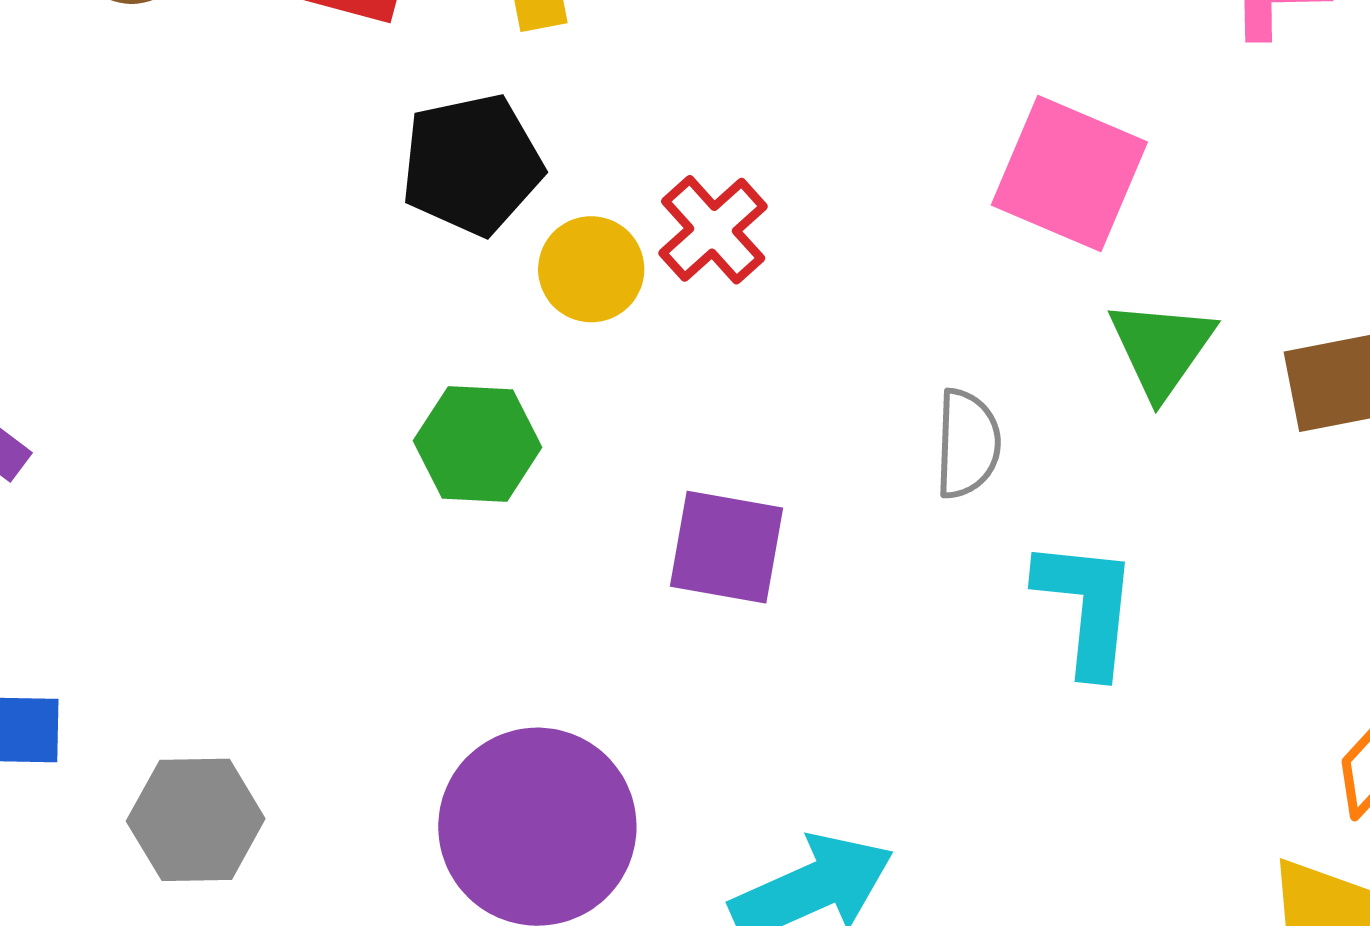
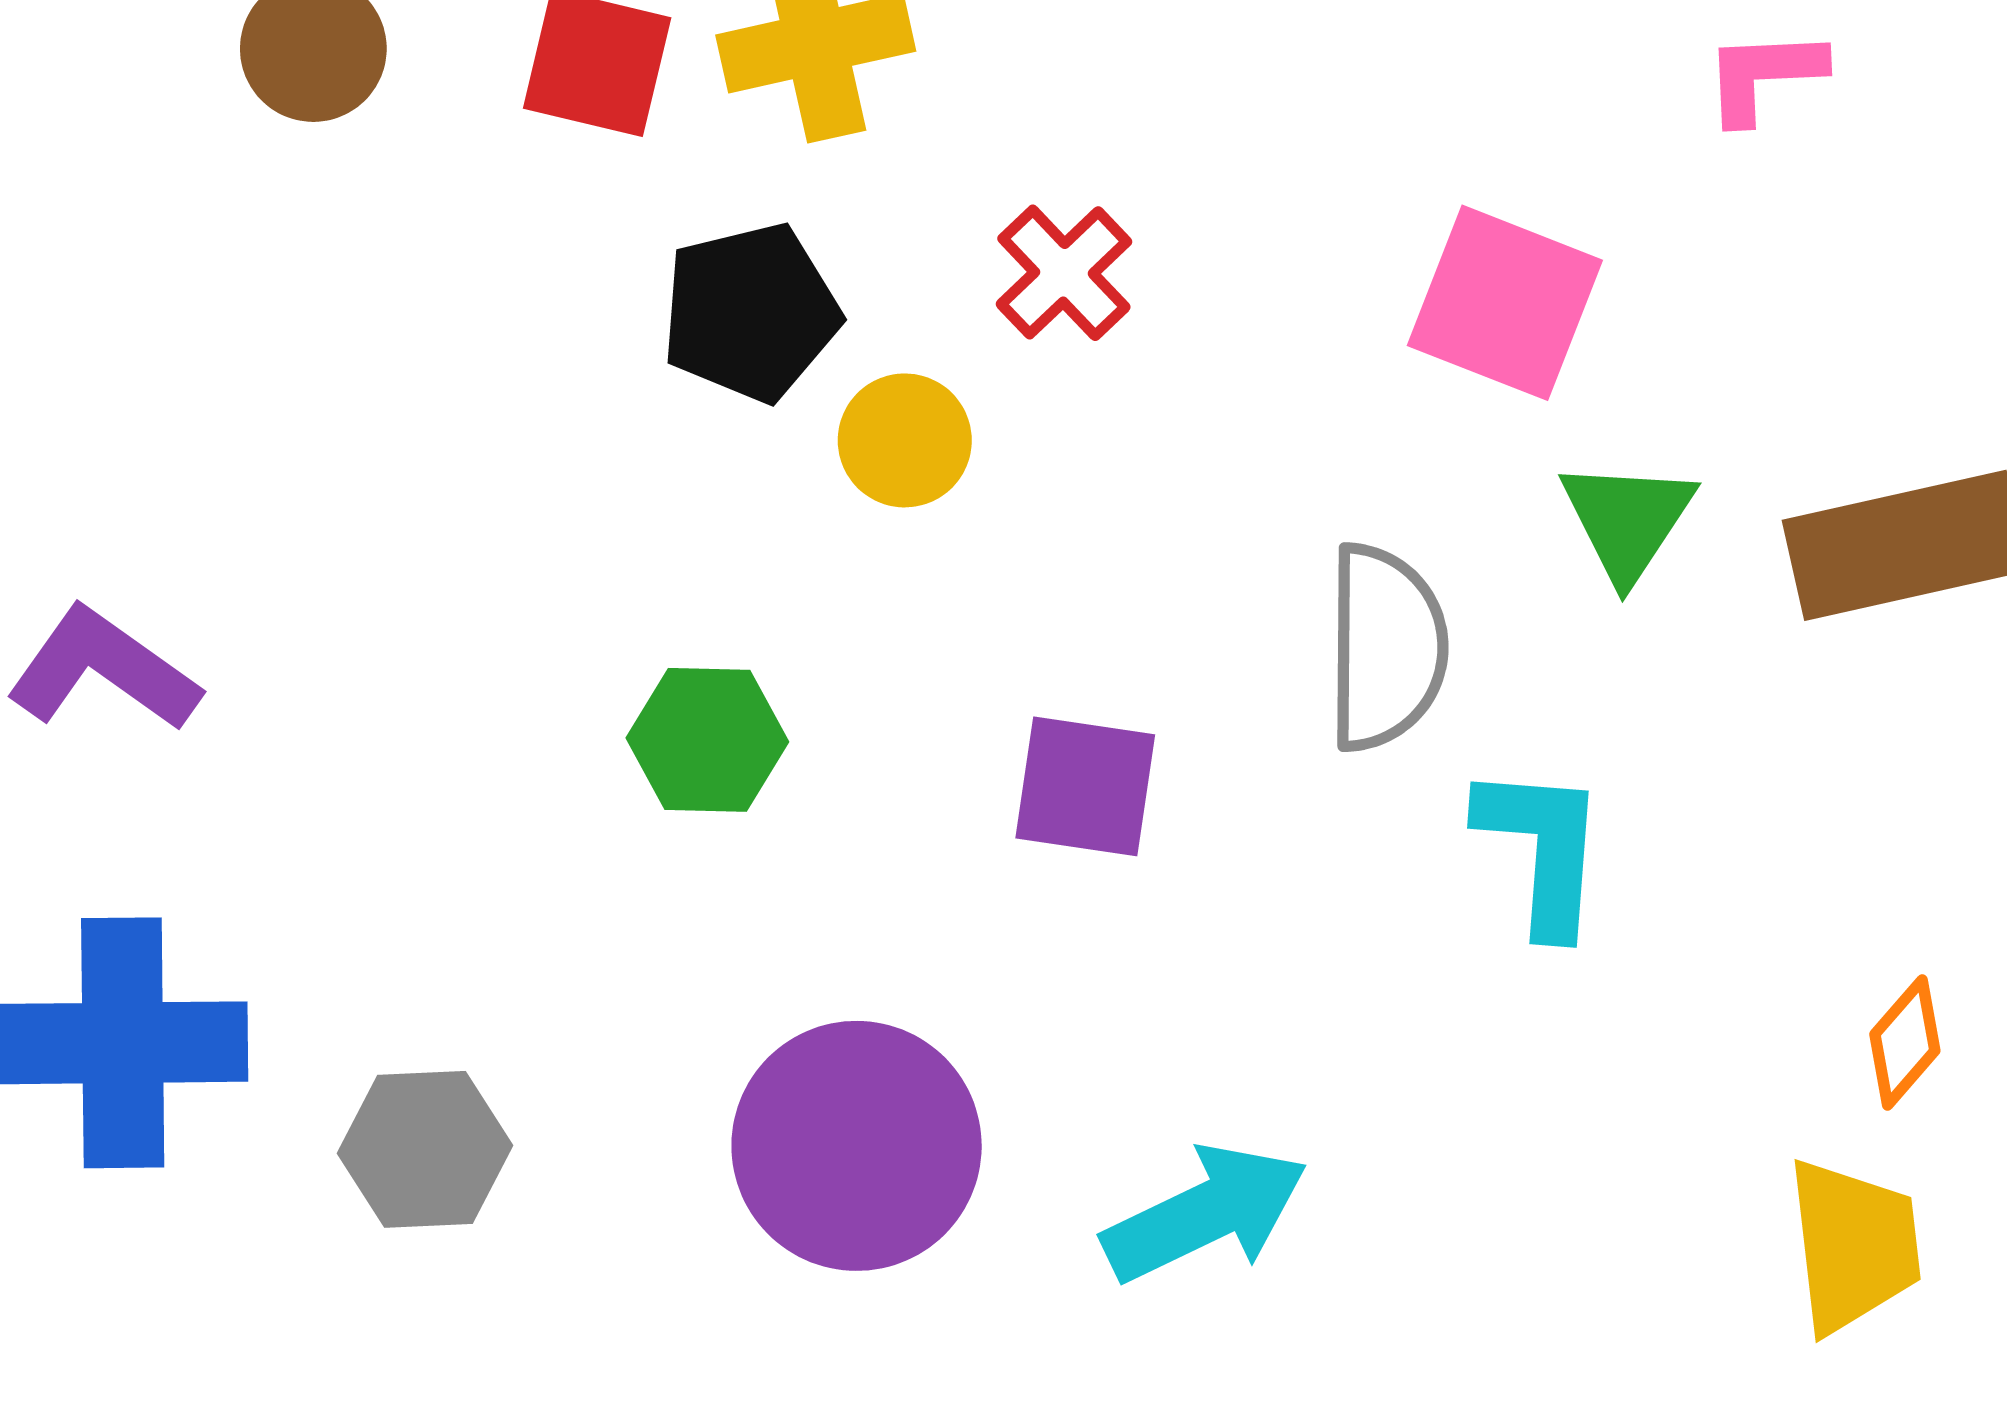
red cross: (713, 230) -> (1064, 273), moved
green hexagon: (478, 444) -> (707, 740), moved
gray semicircle: (967, 444) -> (1386, 647), size x1.5

